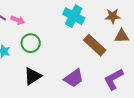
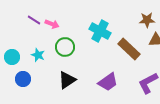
cyan cross: (74, 16) -> (100, 31), moved

